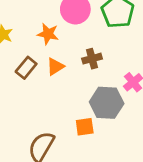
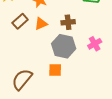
gray hexagon: (107, 103) -> (64, 46), moved

